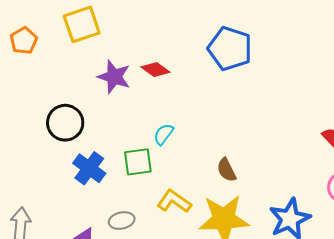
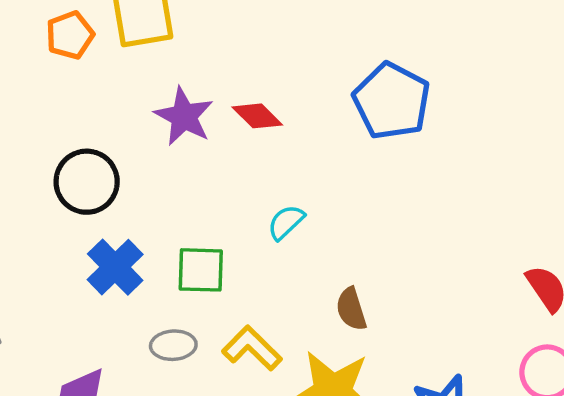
orange pentagon: (24, 41) -> (70, 35), moved
cyan semicircle: (164, 134) -> (286, 222), moved
gray ellipse: (122, 221) -> (173, 345), moved

